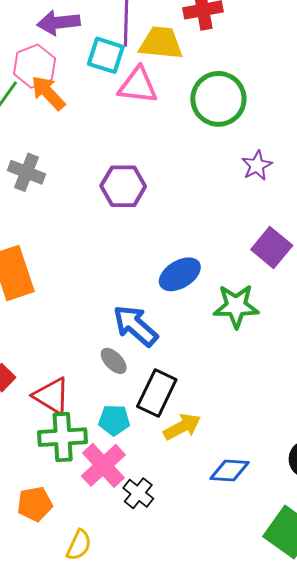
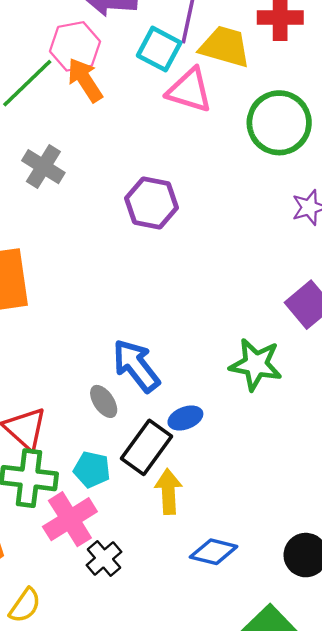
blue ellipse: (180, 274) -> (185, 418), moved, size x0.7
yellow arrow: (182, 427) -> (168, 491), turned -75

